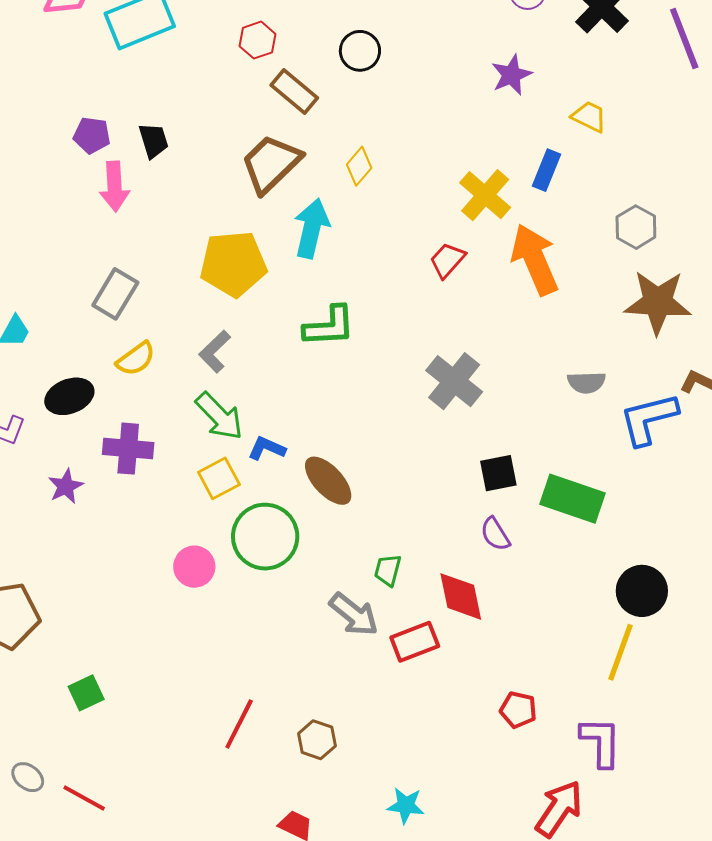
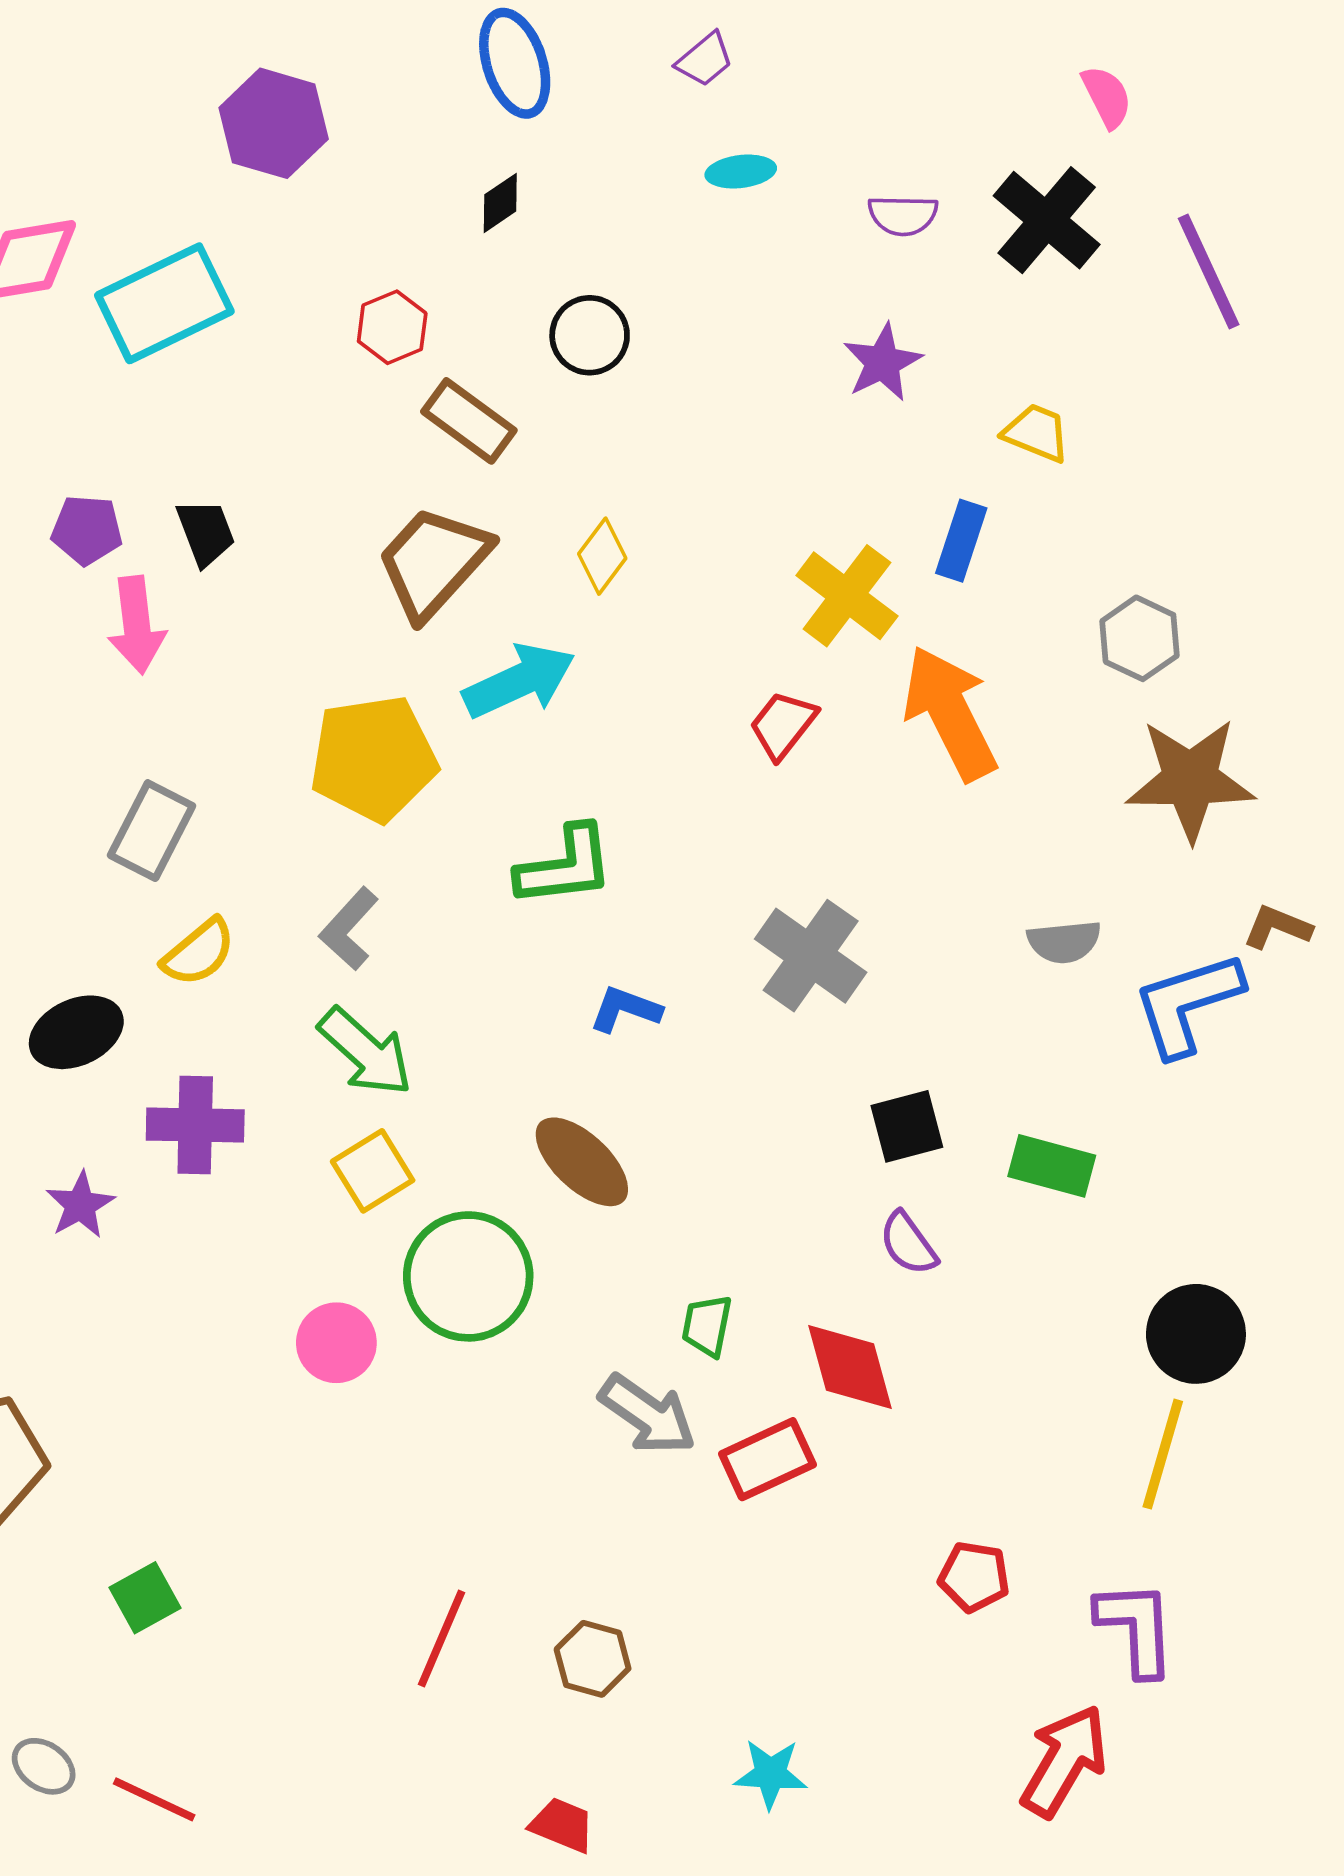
cyan arrow: (312, 228) -> (519, 681), turned 56
blue L-shape: (267, 448) -> (625, 1009), moved
green rectangle: (572, 499) -> (1052, 1166), size x0.7

